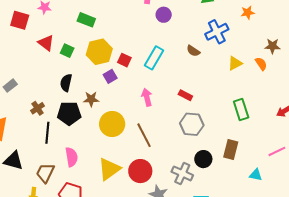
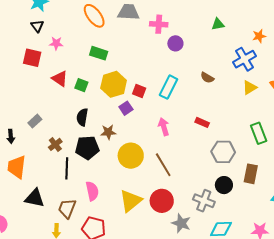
blue cross: (217, 32) -> (245, 59), moved
gray rectangle: (10, 86) -> (35, 121), moved
gray hexagon: (192, 124) -> (223, 152), moved

